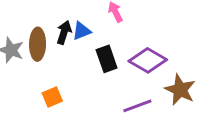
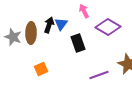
blue triangle: (82, 31) -> (61, 24), turned -32
purple diamond: (148, 60) -> (108, 27), moved

